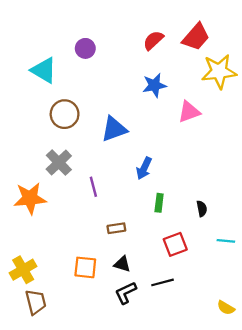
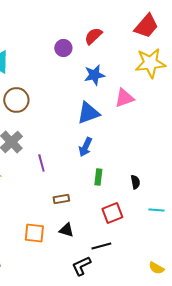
red trapezoid: (196, 37) -> (146, 26), moved
purple circle: (85, 48) -> (63, 48), moved
blue triangle: (114, 129) -> (88, 113), moved
black L-shape: (126, 293) -> (81, 266), moved

